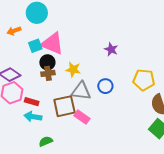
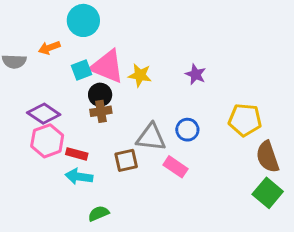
yellow star: (73, 70) -> (140, 75), moved
brown square: (64, 106) -> (126, 160), size x0.7
pink rectangle: (82, 117) -> (175, 167), moved

